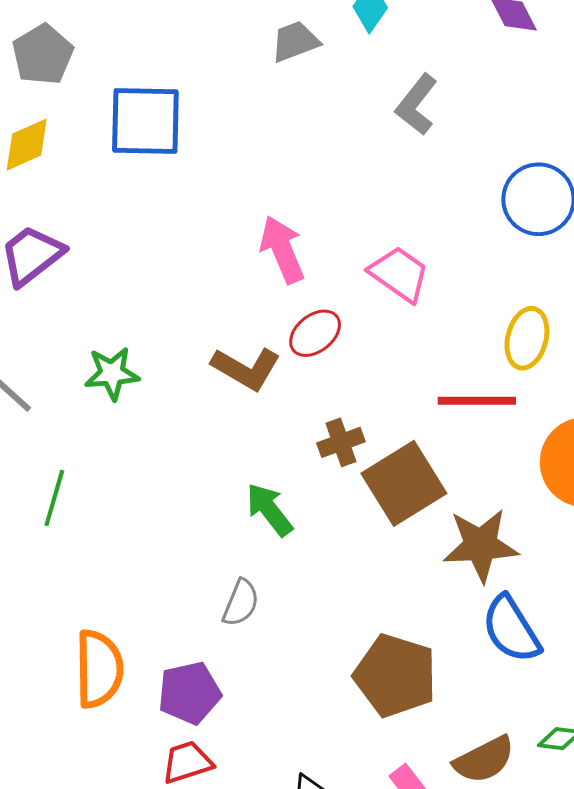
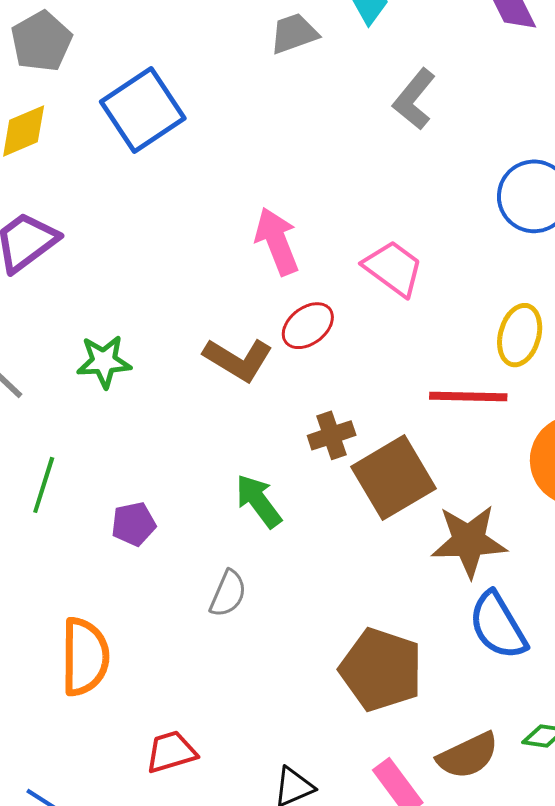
blue square: (145, 121) -> (143, 110), turned -36
purple pentagon: (189, 693) -> (134, 524), moved, size x0.7

